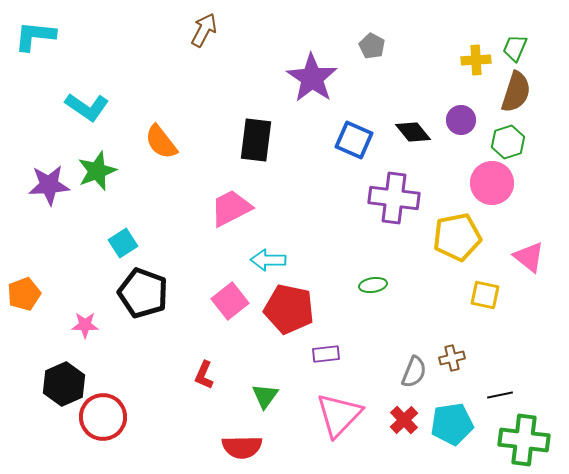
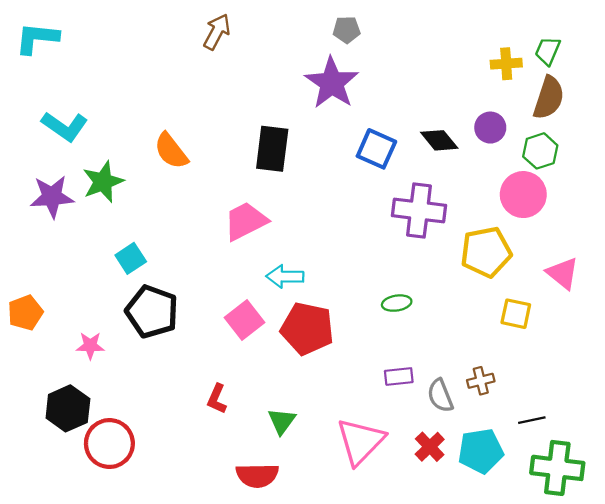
gray pentagon: (372, 46) -> (347, 30), moved, turned -30
cyan L-shape: (87, 107) -> (65, 126), moved
purple rectangle: (326, 354) -> (399, 376), moved
gray semicircle: (414, 372) -> (440, 396), turned 136

